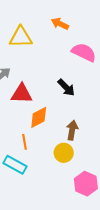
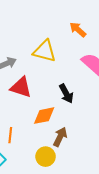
yellow triangle: (21, 37) -> (45, 51), moved
orange diamond: (39, 117) -> (44, 116), moved

